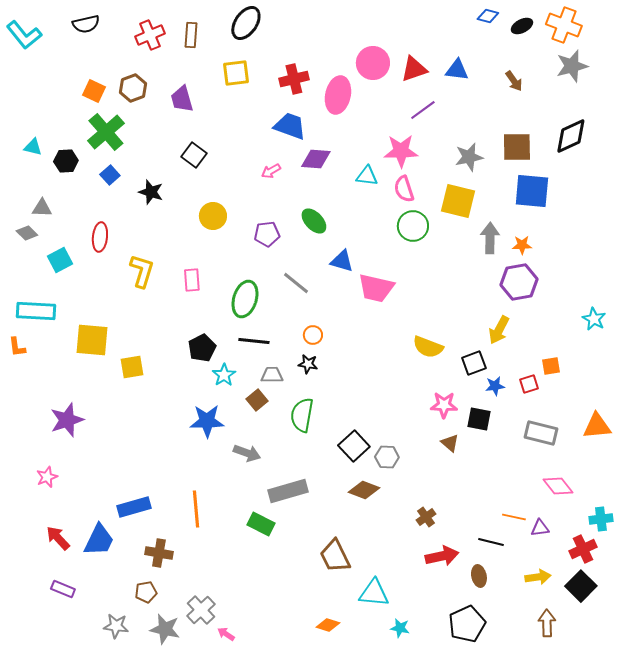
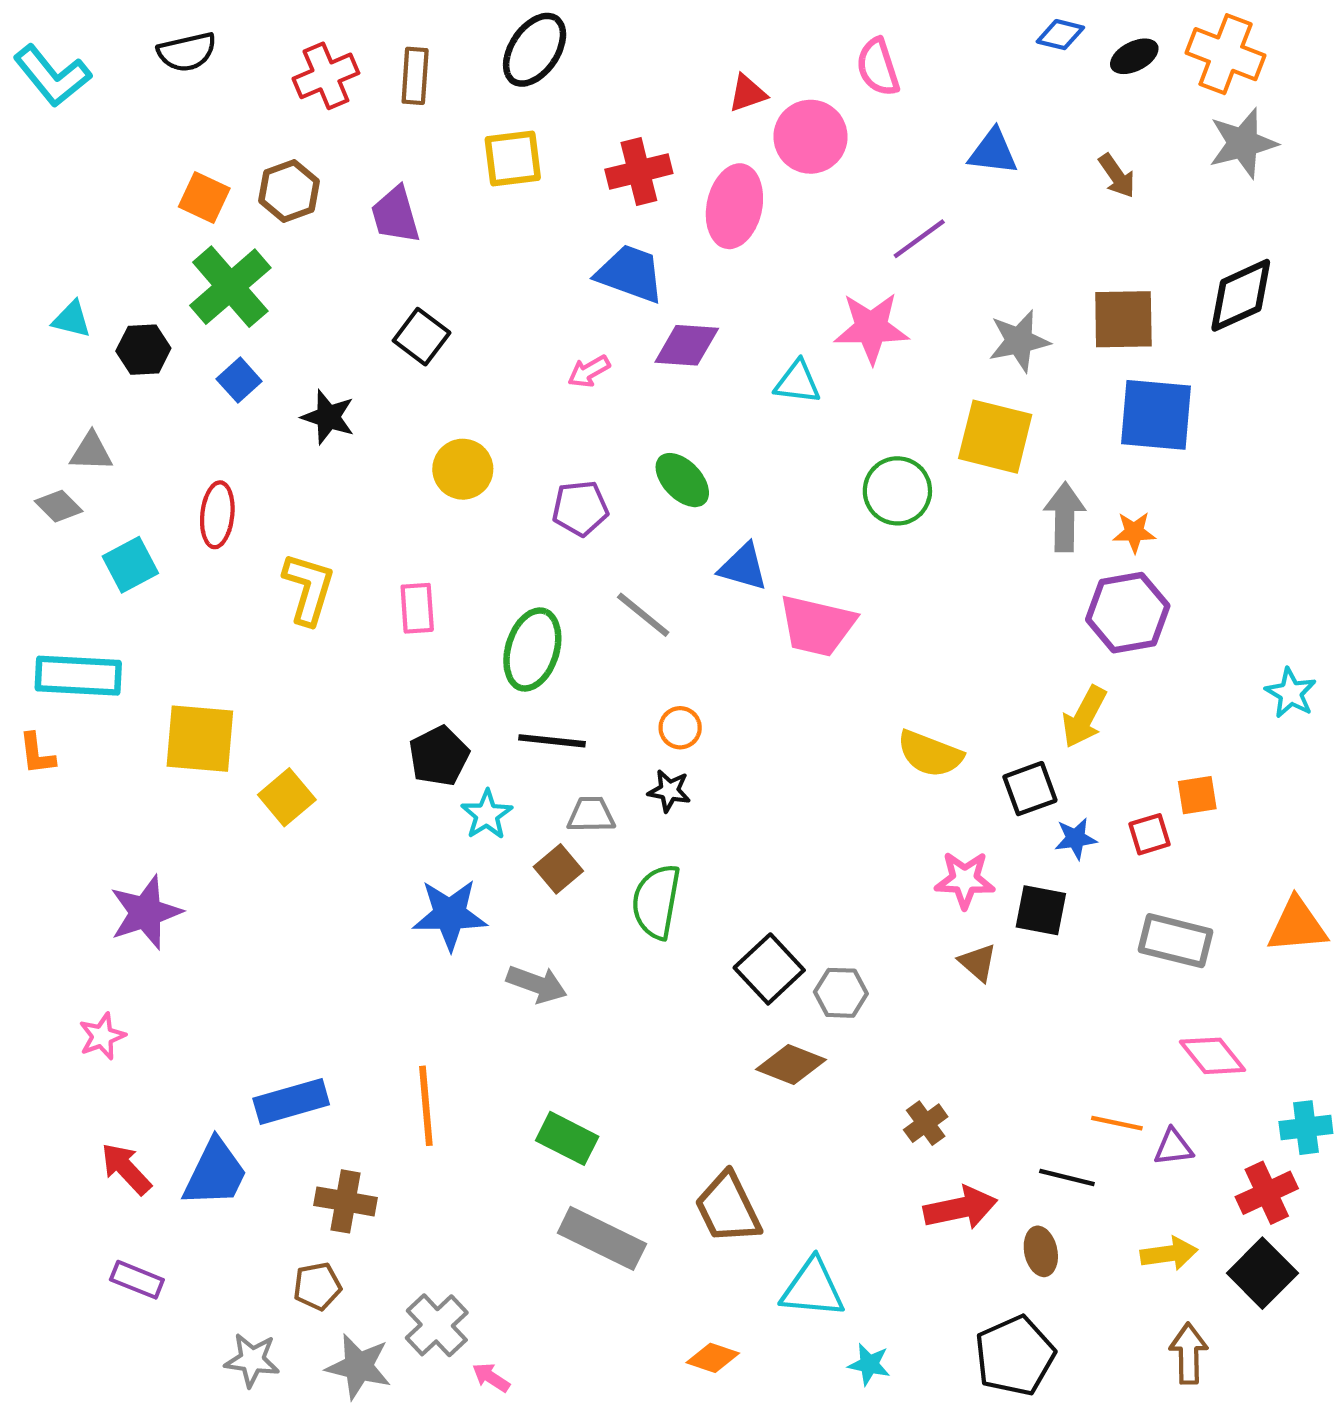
red triangle: (414, 69) -> (747, 93), moved, size x0.7
pink semicircle: (404, 189) -> (878, 67), moved
yellow square: (132, 367) -> (287, 797), turned -30
gray rectangle: (288, 491) -> (602, 1238), moved, turned 42

